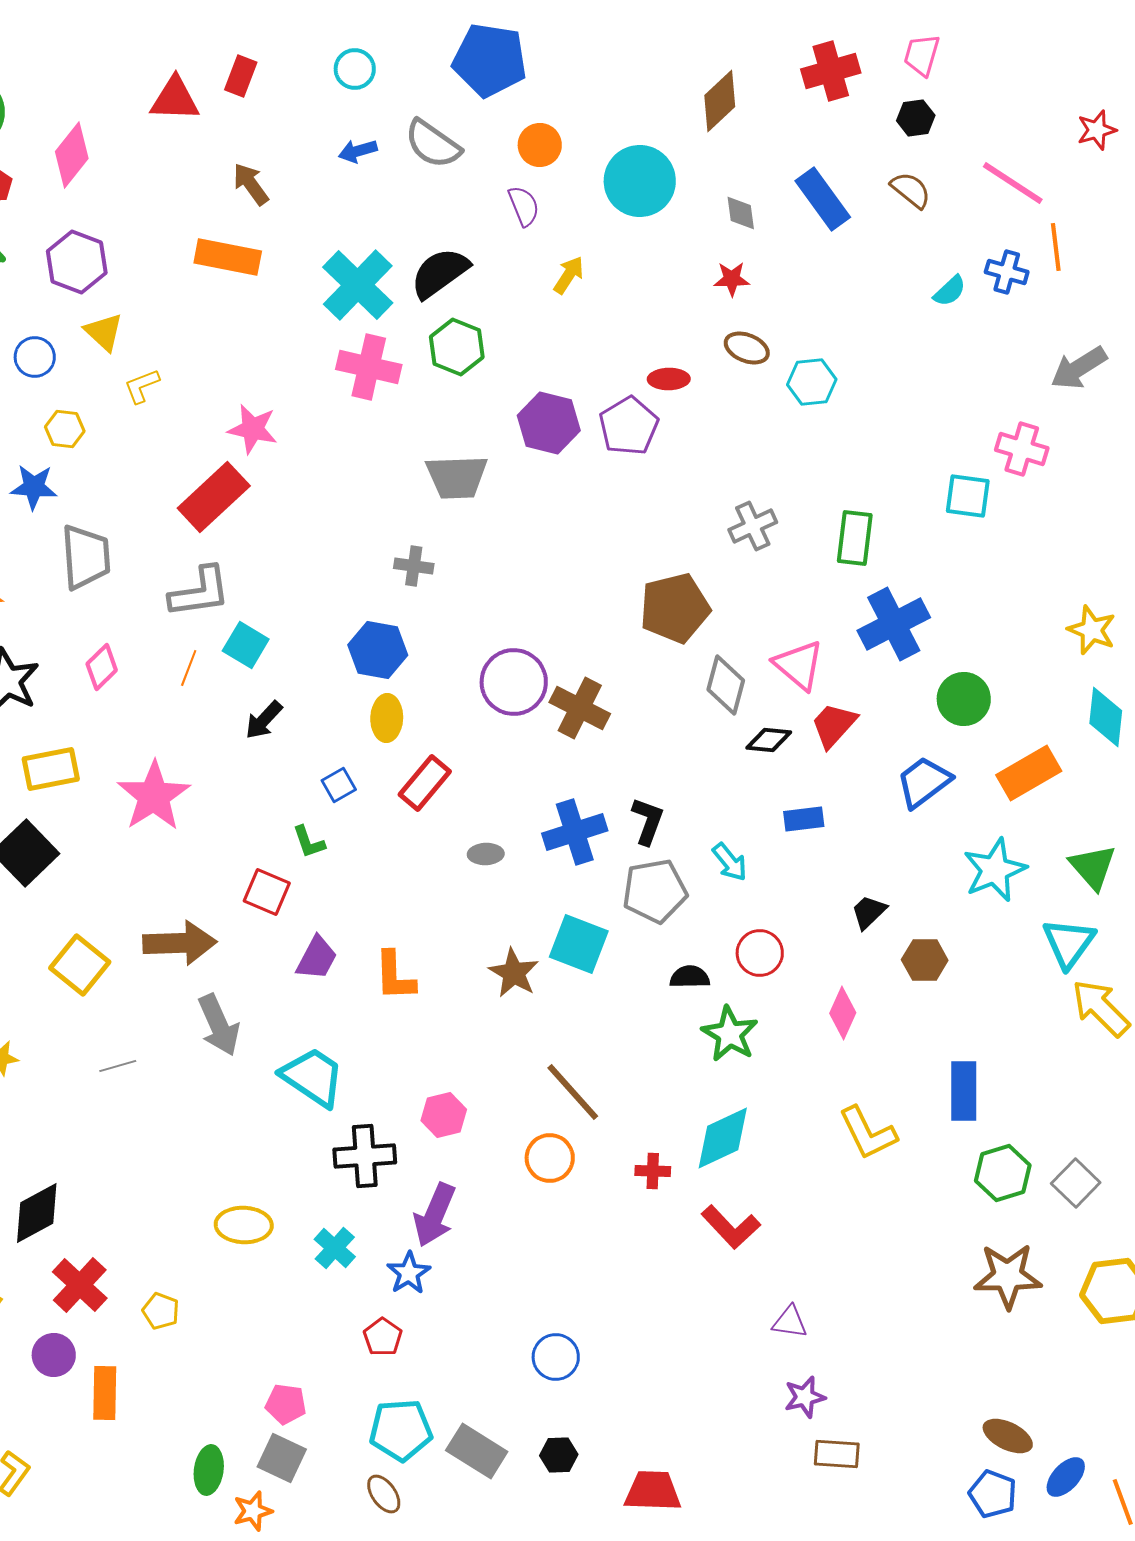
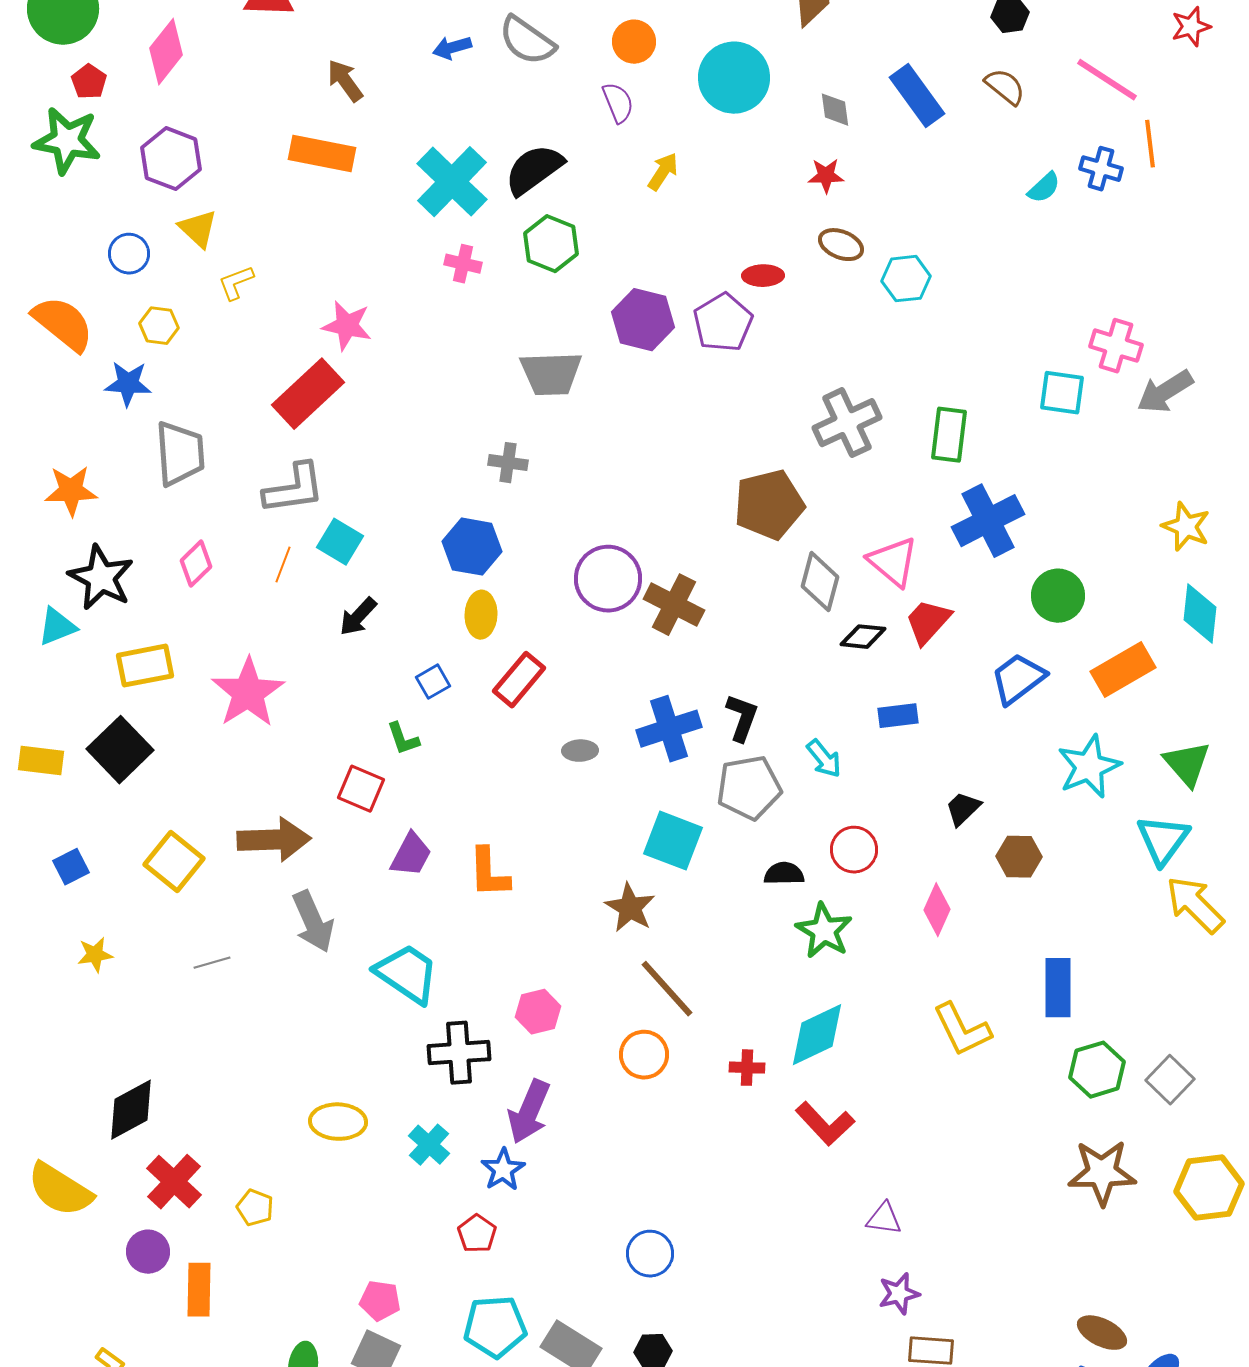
pink cross: (369, 367) -> (463, 264), size x0.6
gray arrow: (1079, 368) -> (1165, 392), moved
gray cross: (753, 526) -> (847, 423), size x1.4
brown star: (514, 973) -> (630, 908), moved

